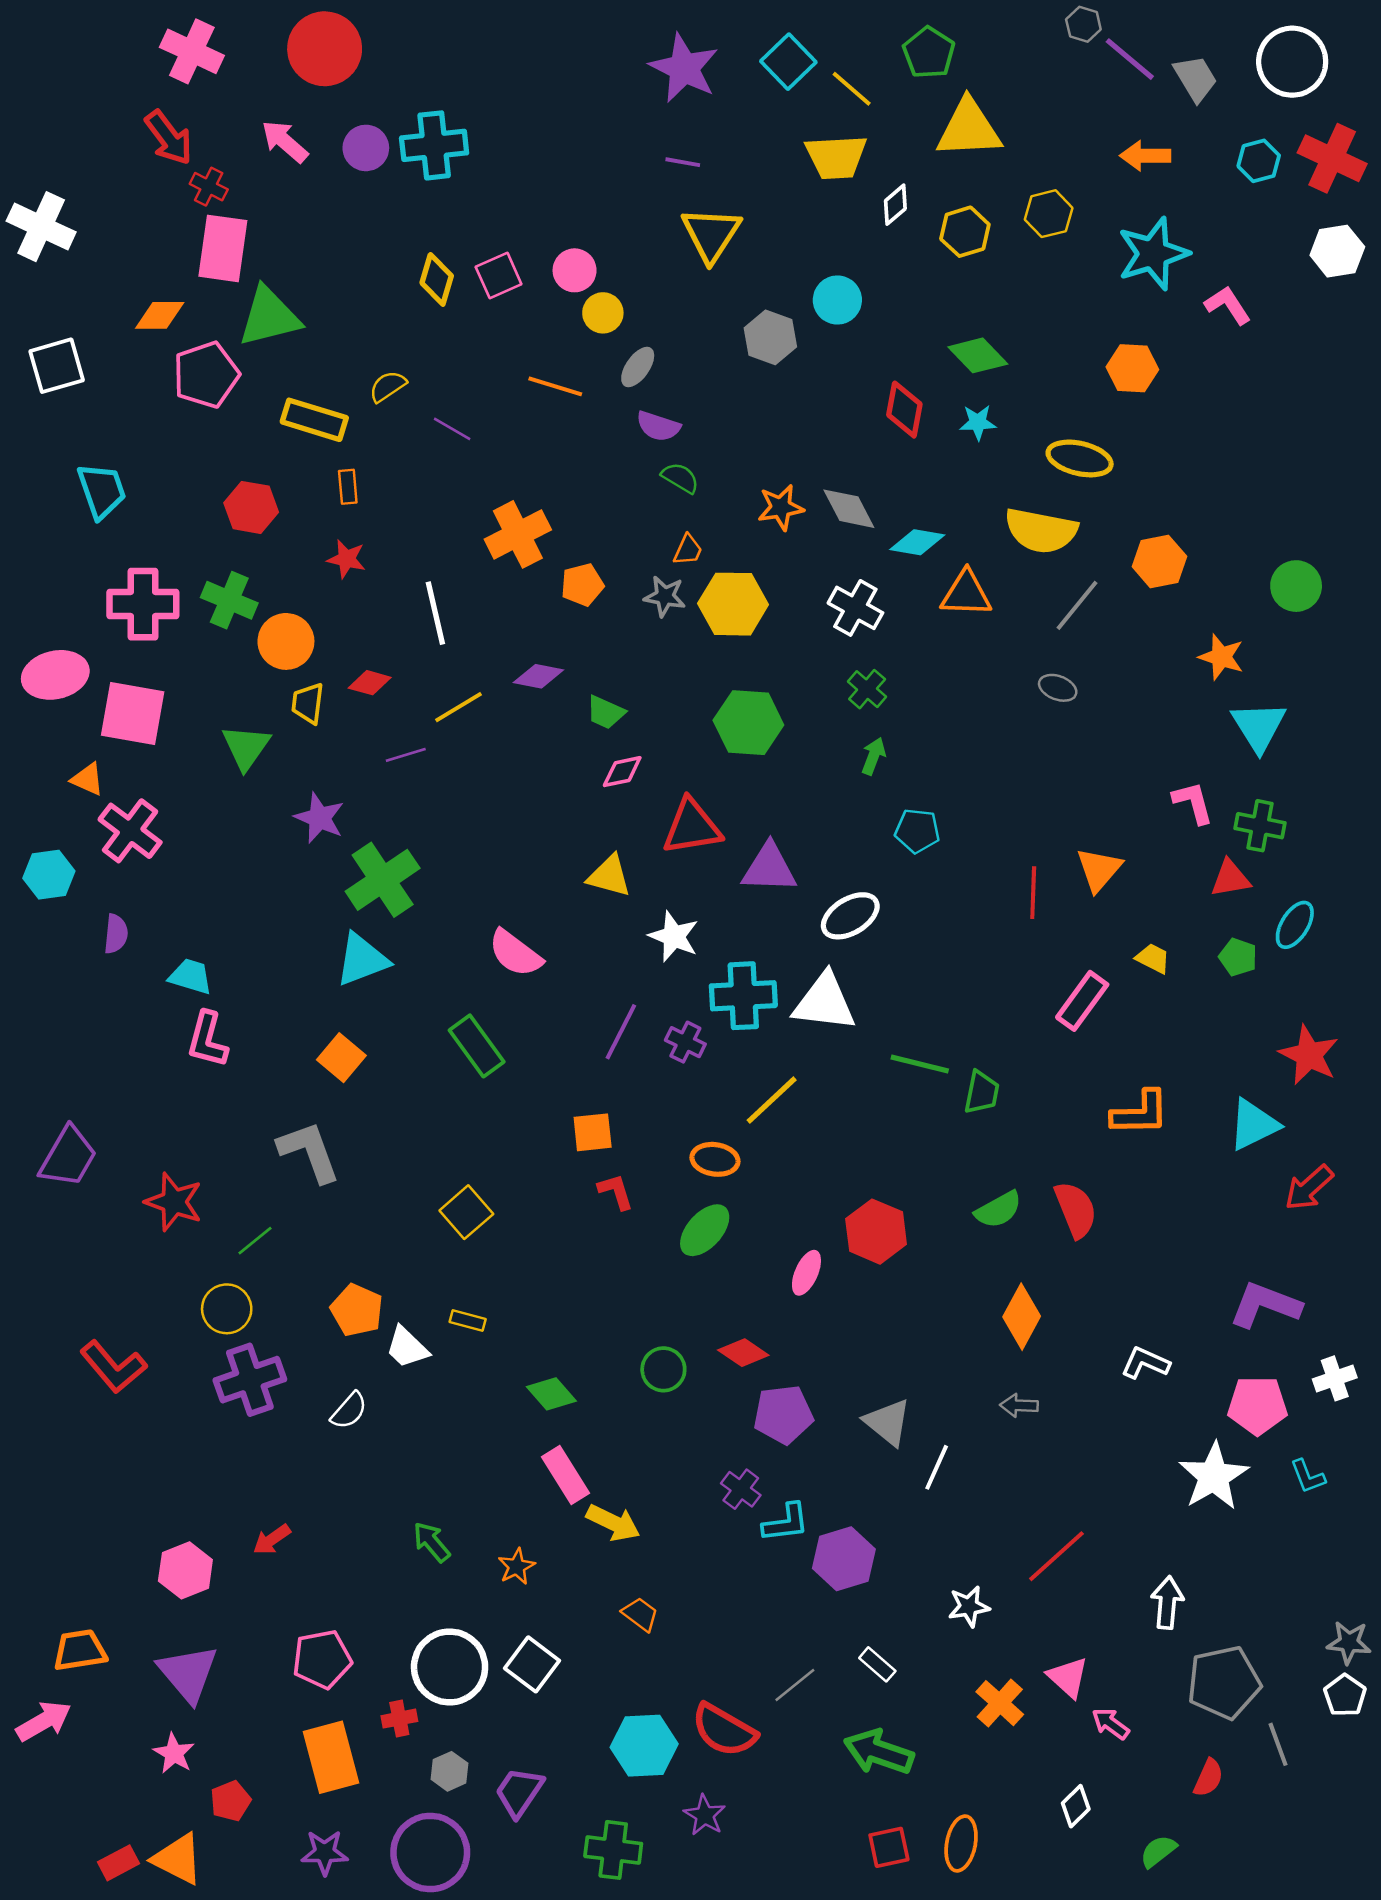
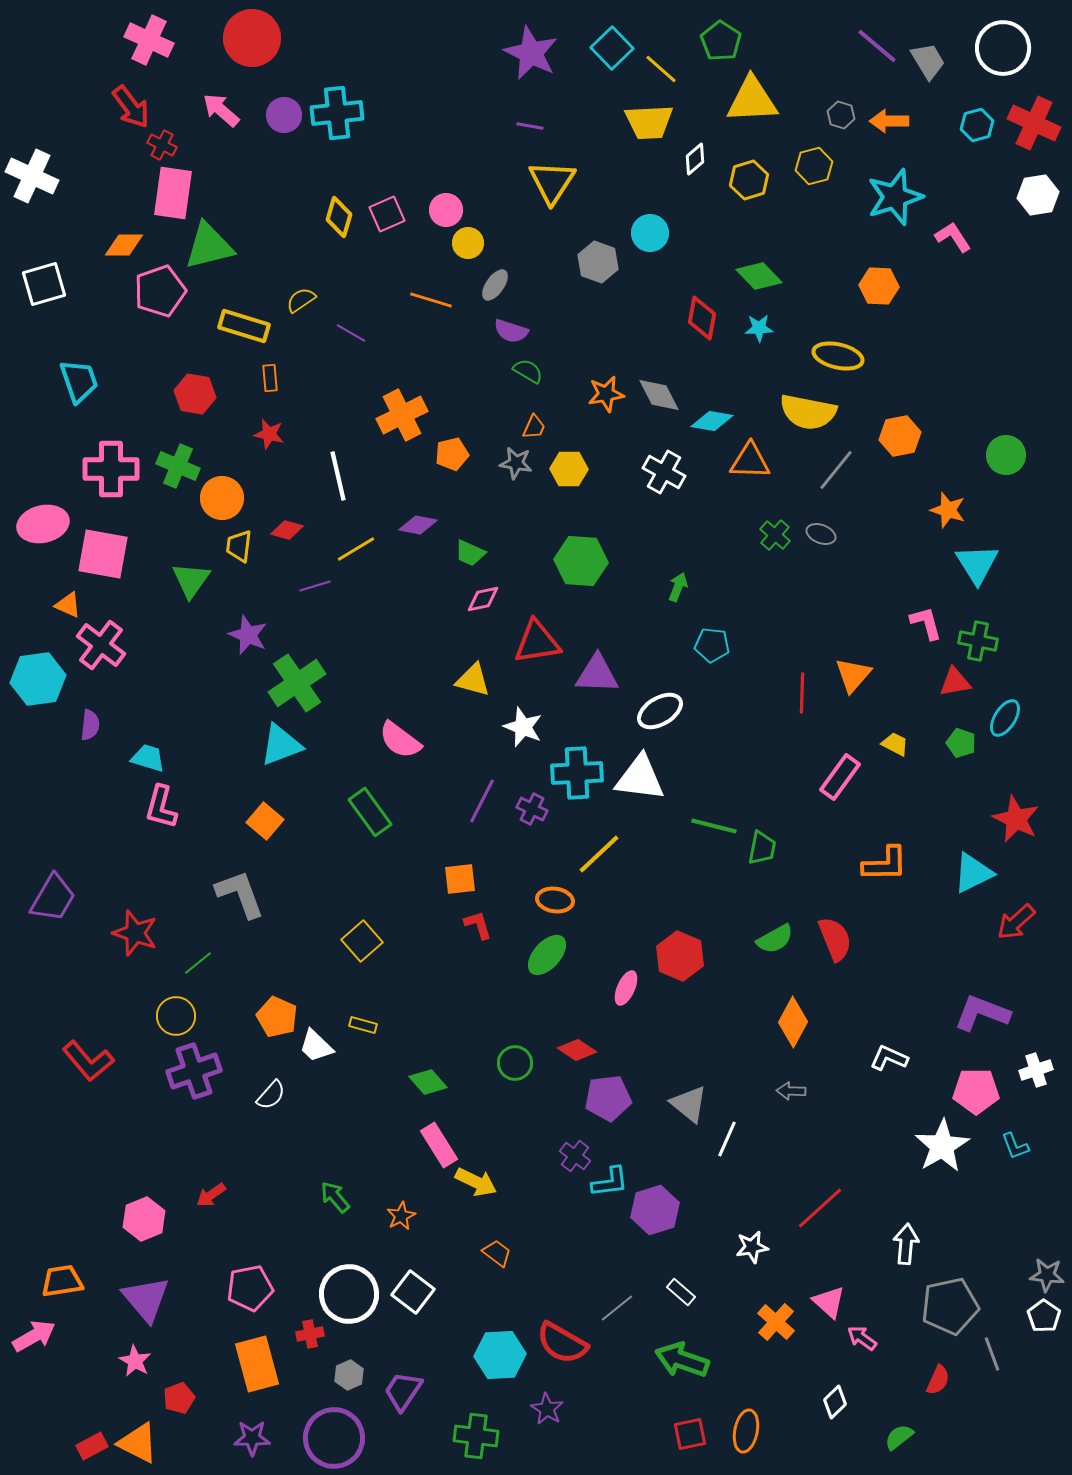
gray hexagon: (1083, 24) -> (841, 115), moved
yellow hexagon: (733, 604) -> (569, 469), size x0.7
green cross: (867, 689) -> (775, 535), moved
cyan hexagon: (49, 875) -> (38, 679), size x1.4

